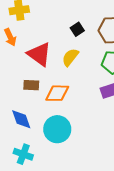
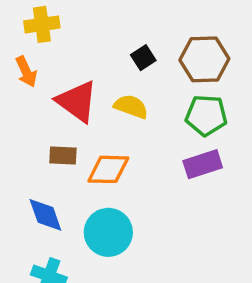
yellow semicircle: (70, 57) -> (131, 107), turned 72

